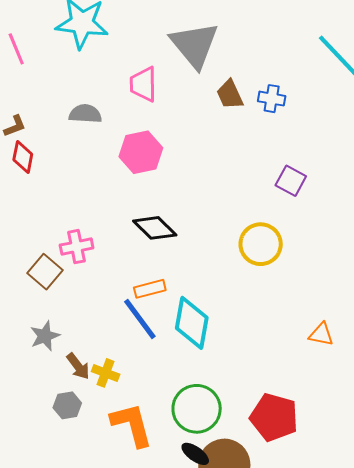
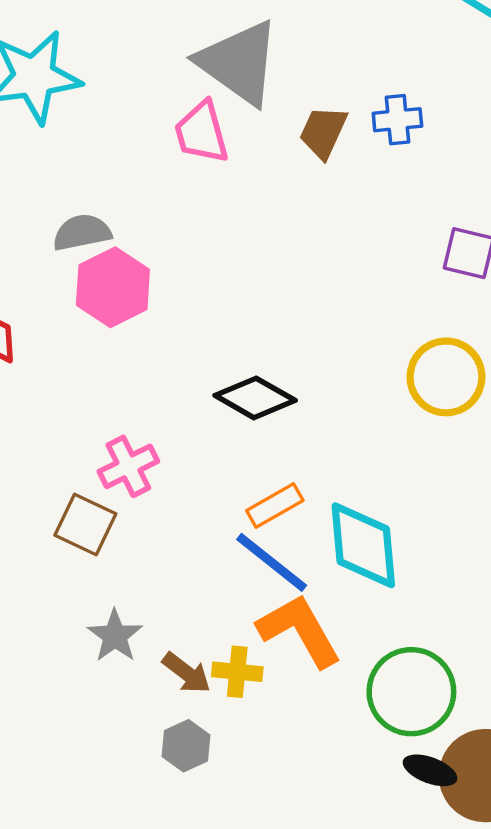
pink trapezoid: (143, 84) -> (202, 132), moved
brown trapezoid: (230, 95) -> (323, 132), turned 64
pink hexagon: (141, 152) -> (113, 287), moved
orange L-shape: (132, 425) -> (299, 630), moved

